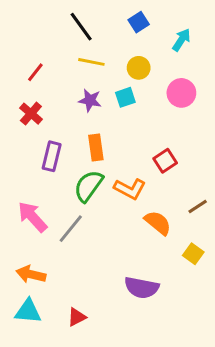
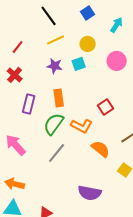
yellow line: (91, 62) -> (56, 40), turned -36
gray line: (71, 229) -> (57, 153), moved

